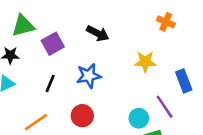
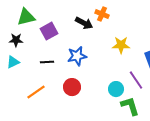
orange cross: (166, 22) -> (102, 14), moved
black line: (50, 84) -> (47, 62), turned 64

